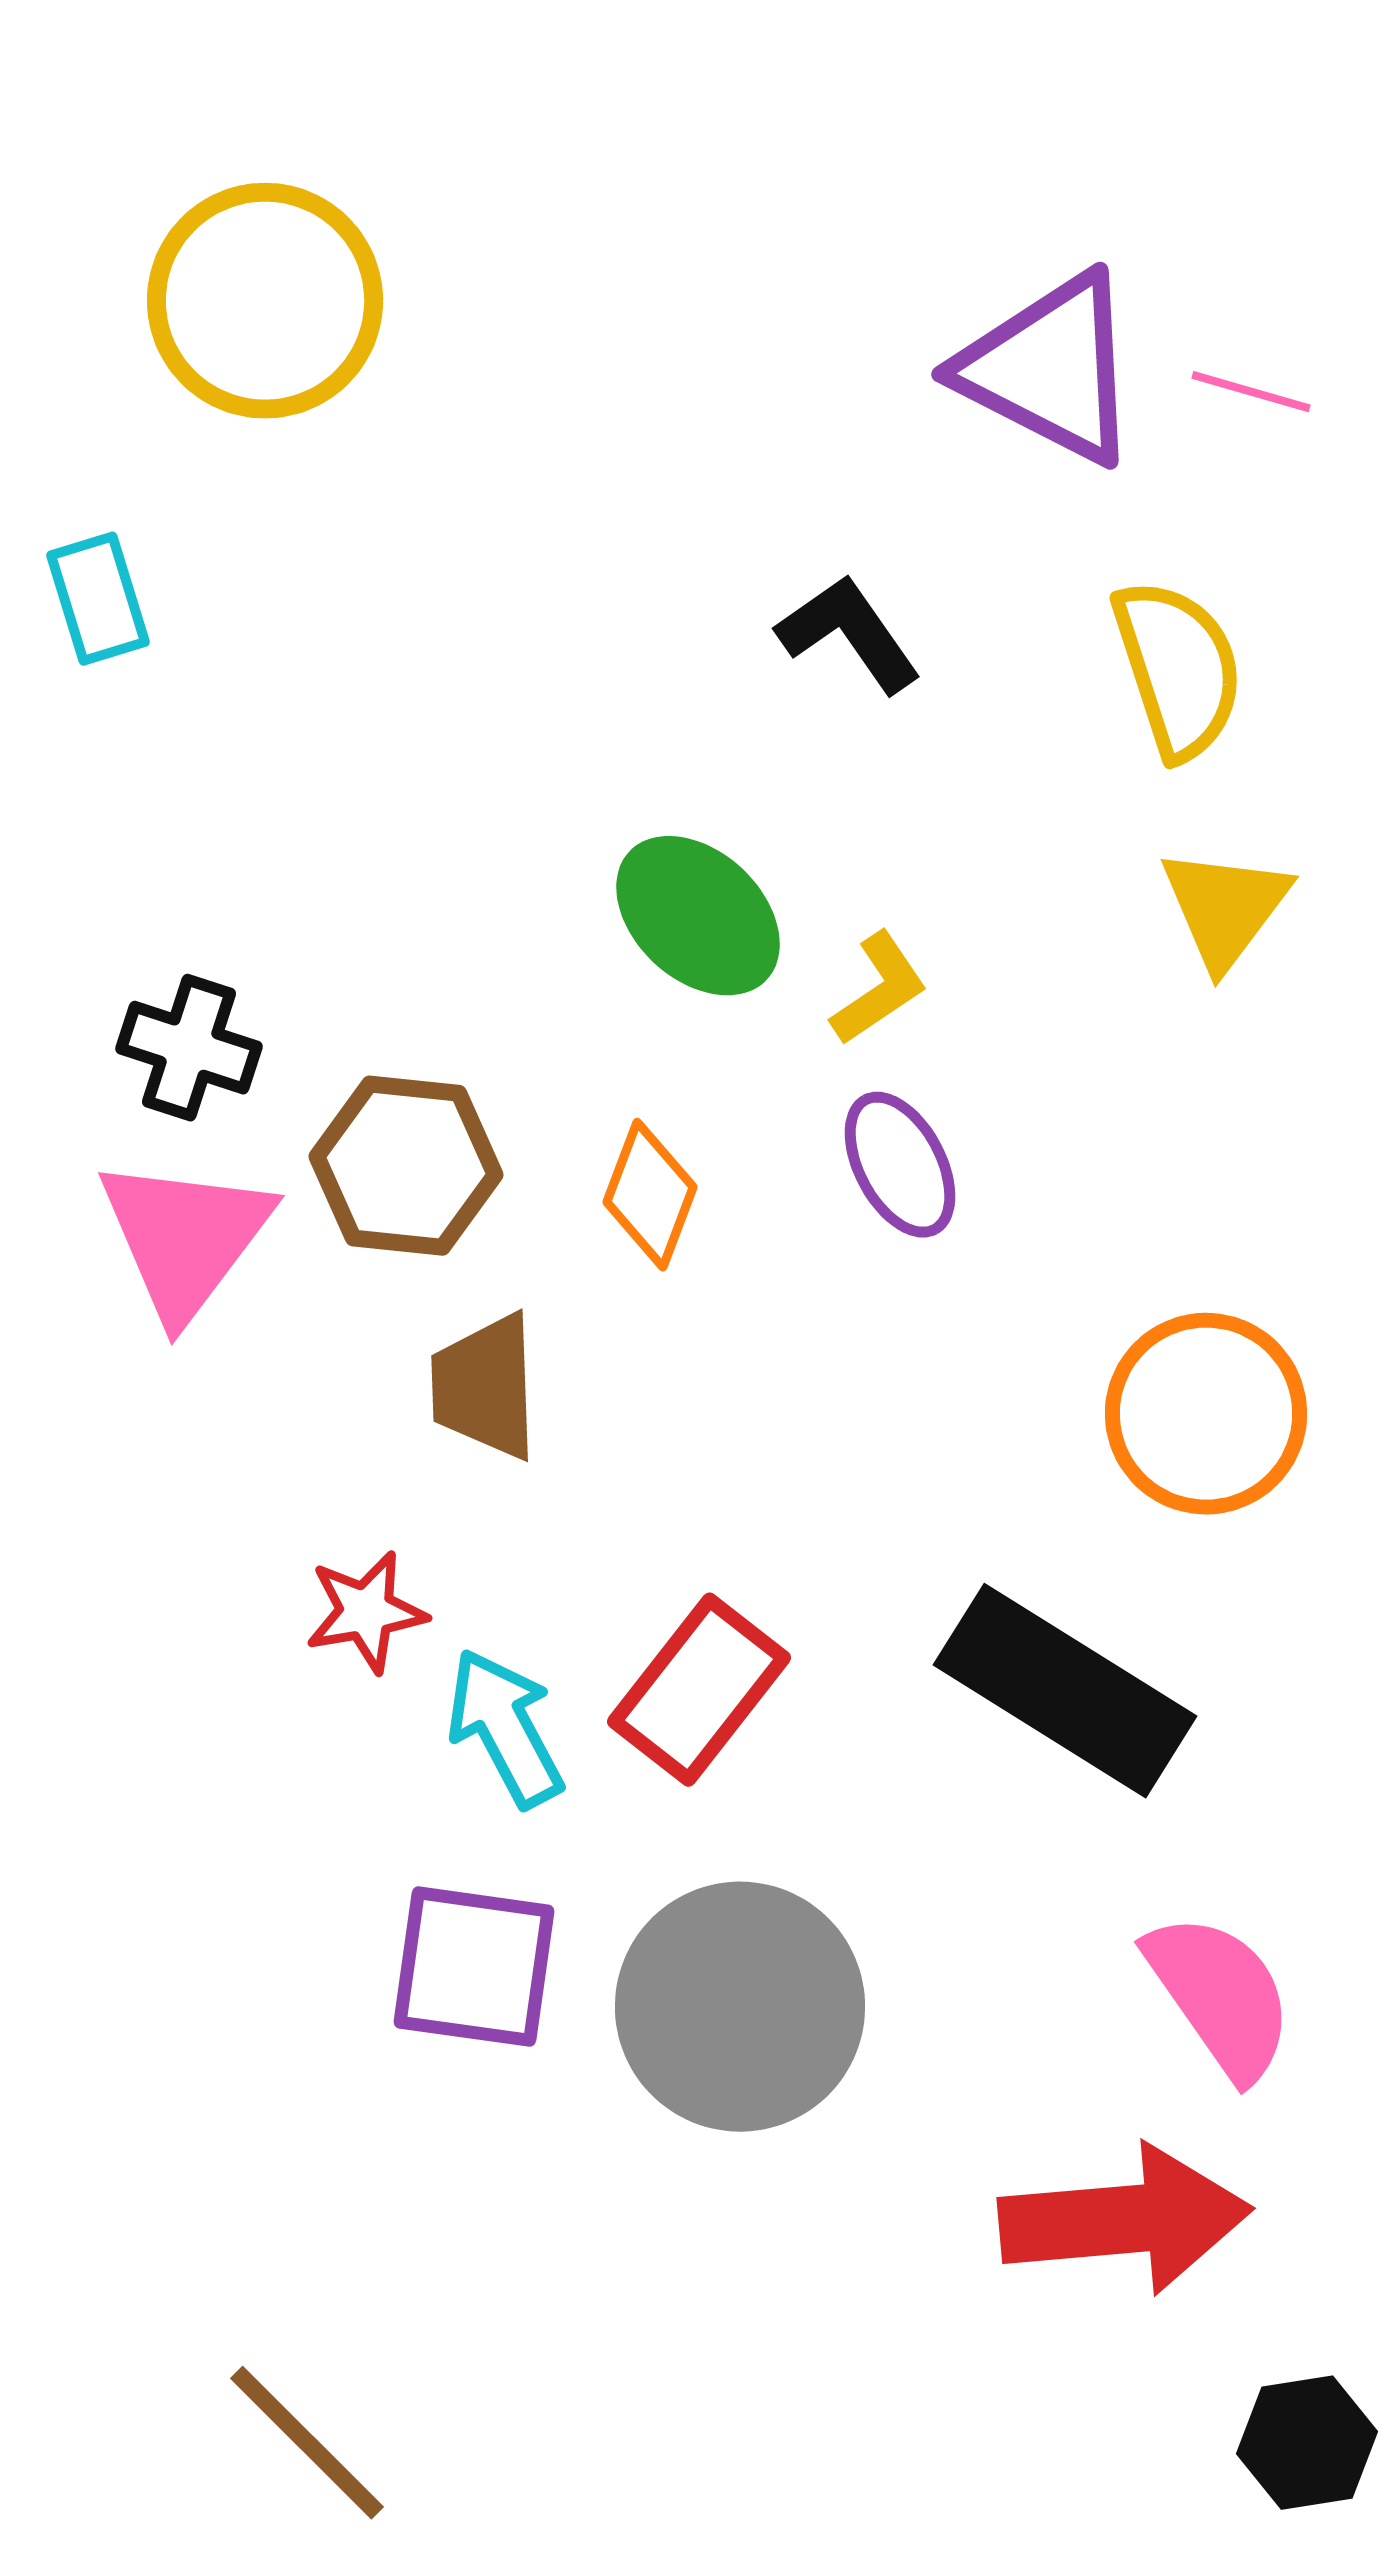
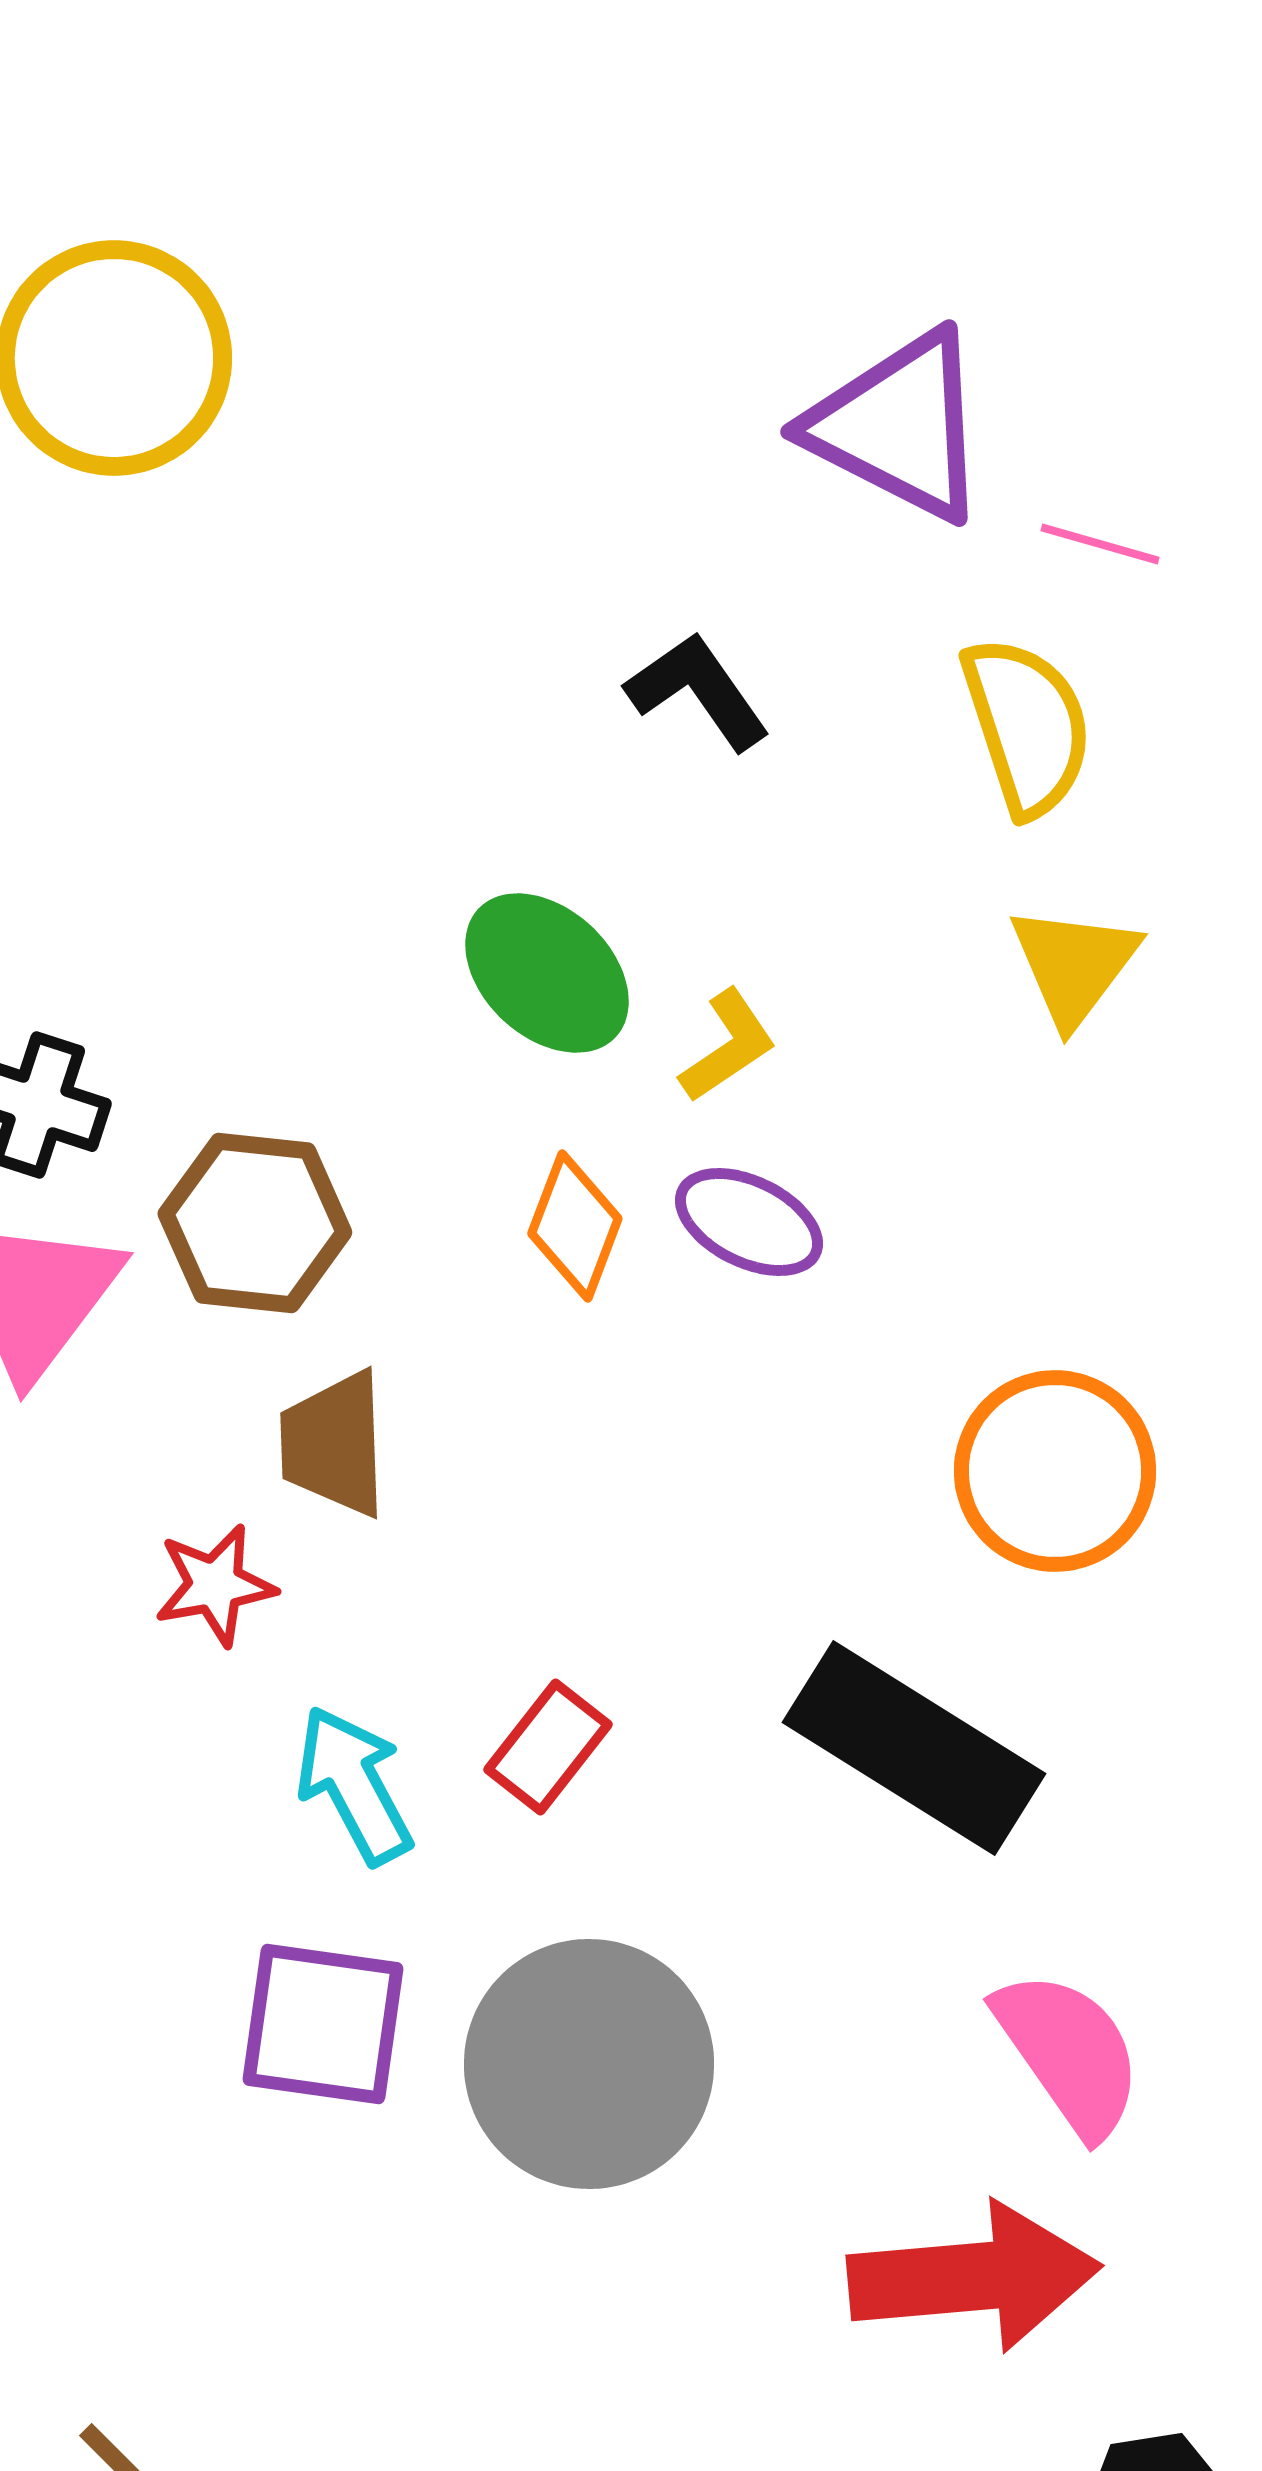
pink line: (1251, 392) -> (1100, 544), moved
purple ellipse: (900, 1165) -> (749, 1222), turned -36
orange diamond: (650, 1195) -> (575, 1226), moved
red star: (366, 1612) -> (215, 1585), moved
red rectangle: (699, 1690) -> (548, 1747), size x0.7

